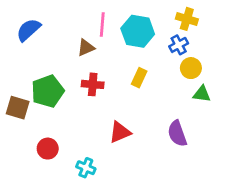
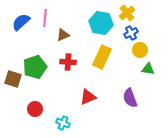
yellow cross: (187, 19) -> (127, 13), moved, turned 35
pink line: (102, 24) -> (45, 18), moved
yellow rectangle: (139, 78) -> (102, 57), size x1.6

